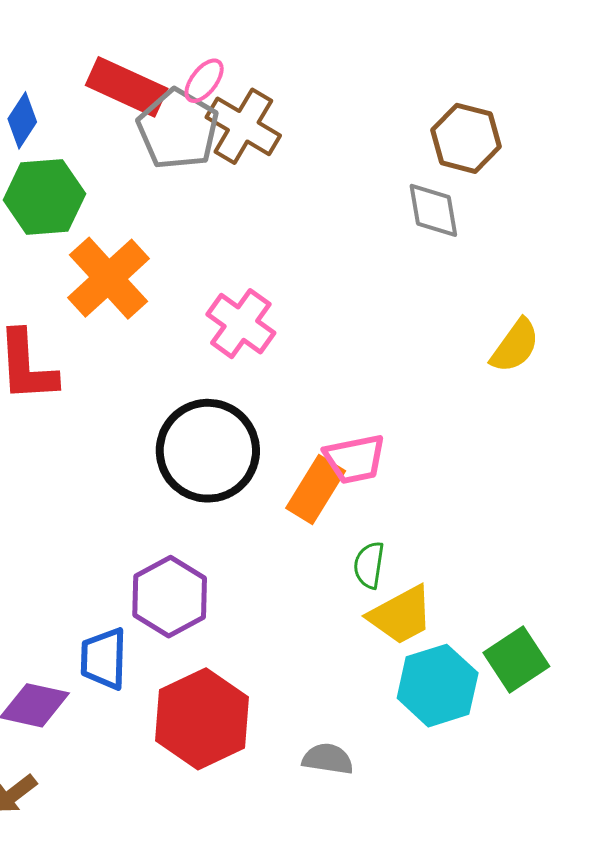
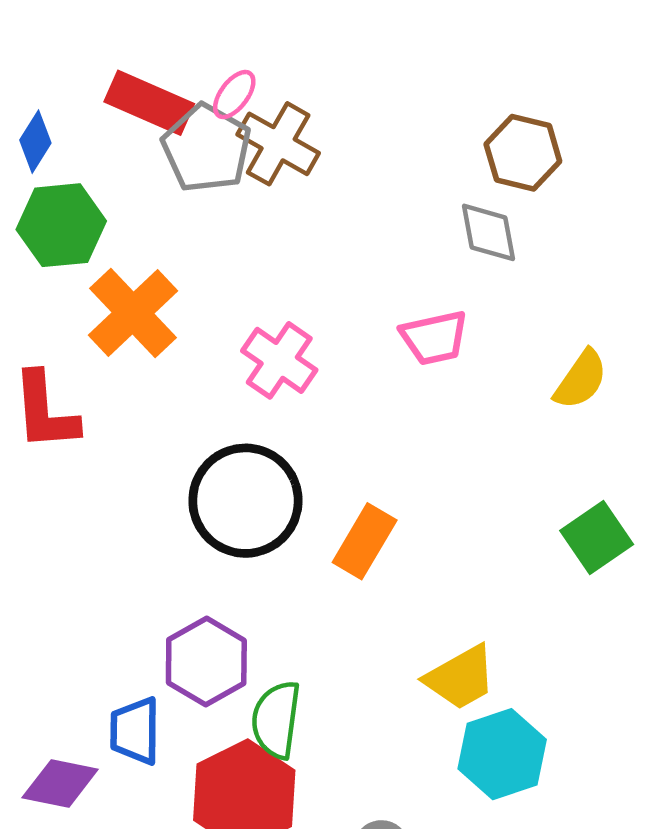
pink trapezoid: (355, 459) -> (434, 338), moved
green semicircle: (369, 565) -> (276, 720), moved, size x1.5
green square: (516, 659) -> (597, 537), moved

